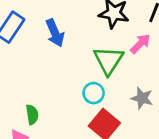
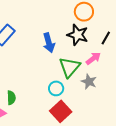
blue arrow: (55, 33) -> (49, 43), moved
gray star: (142, 98) -> (89, 82), moved

